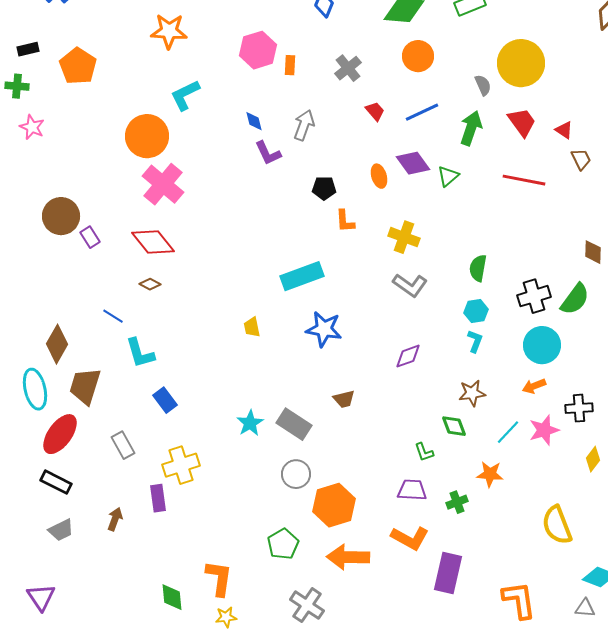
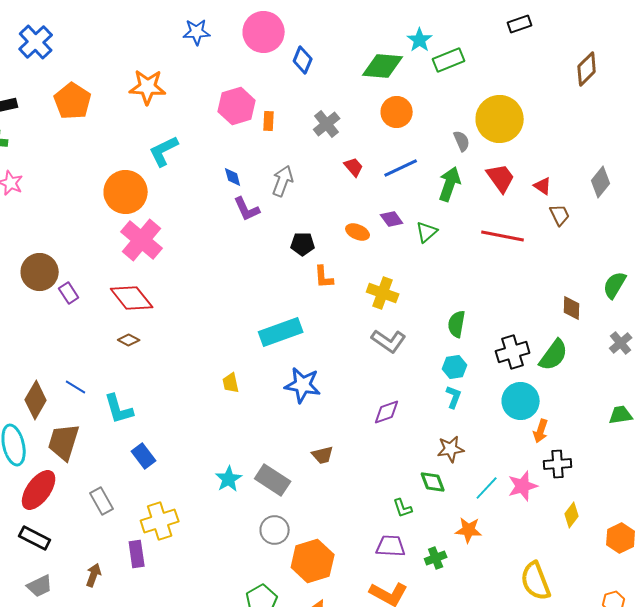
orange pentagon: (78, 66) -> (73, 101), moved
purple diamond: (413, 163) -> (392, 219), size x0.7
orange ellipse: (379, 176) -> (358, 232), turned -50
blue line: (113, 316) -> (76, 387), moved
orange arrow: (534, 386) -> (541, 431), moved, turned -50

